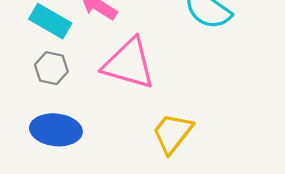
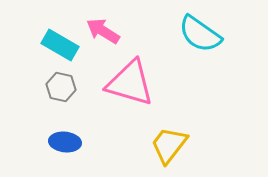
blue ellipse: (56, 130) -> (65, 142), size x0.7

